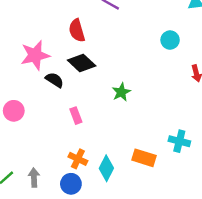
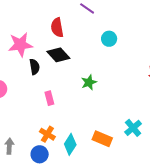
cyan circle: (170, 40) -> (109, 39), moved
black semicircle: (55, 80) -> (35, 67), turned 42
cyan cross: (179, 141) -> (133, 128), turned 30

